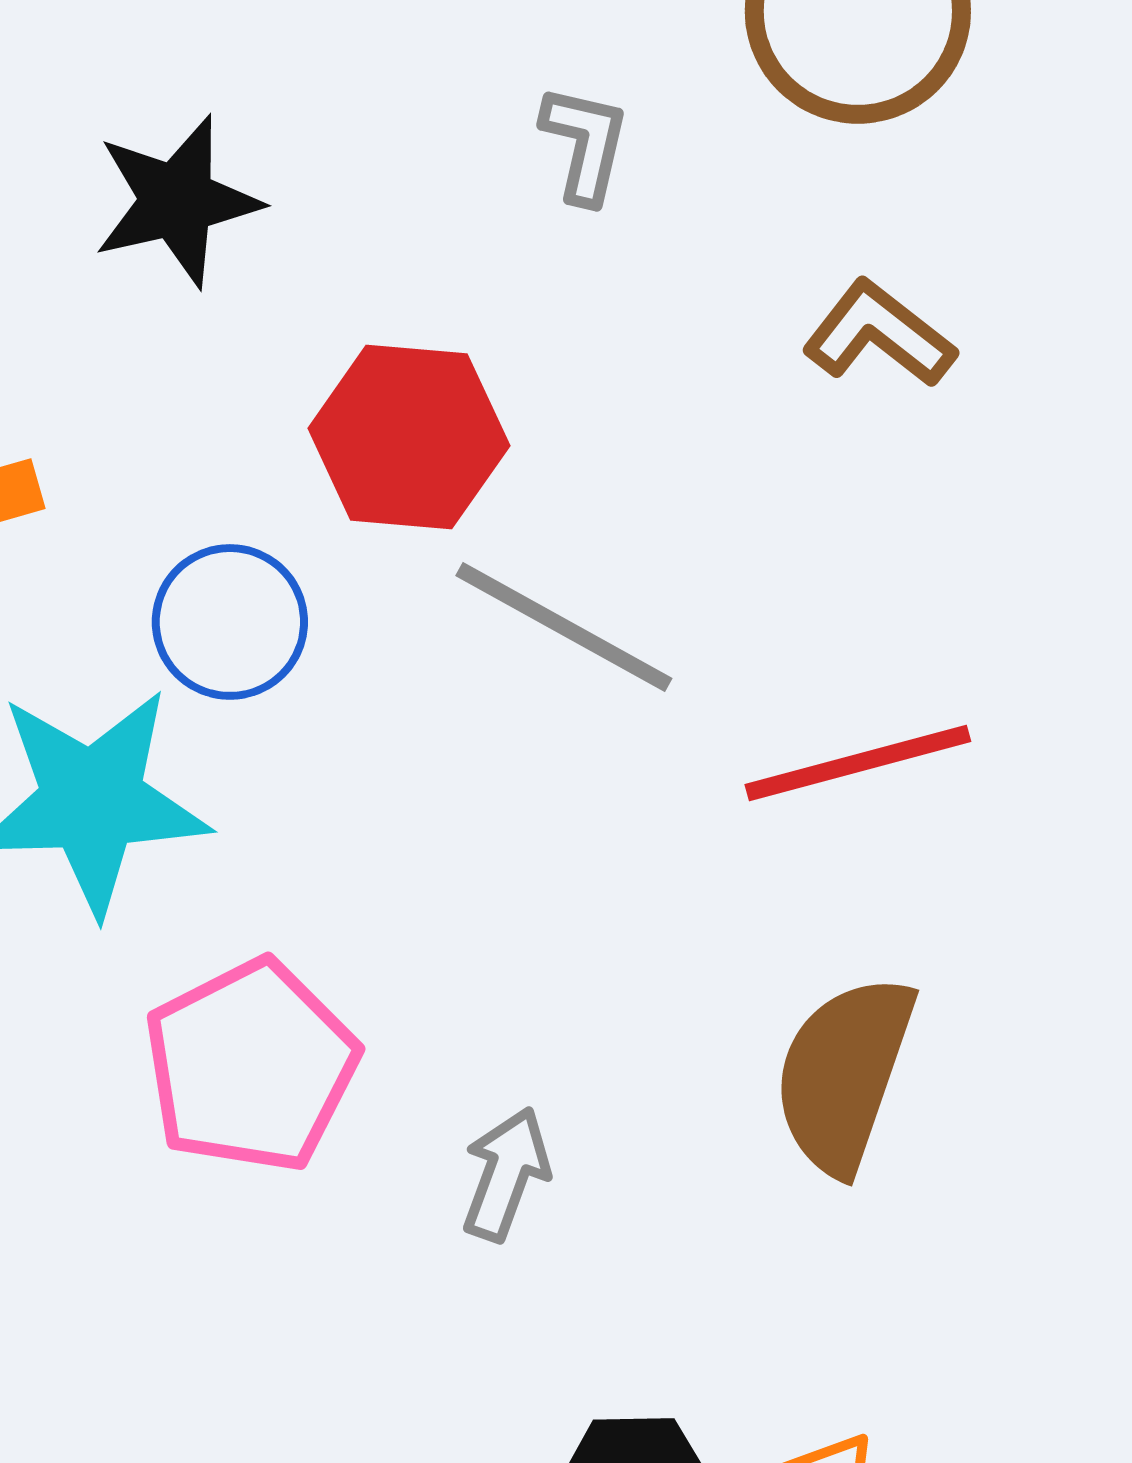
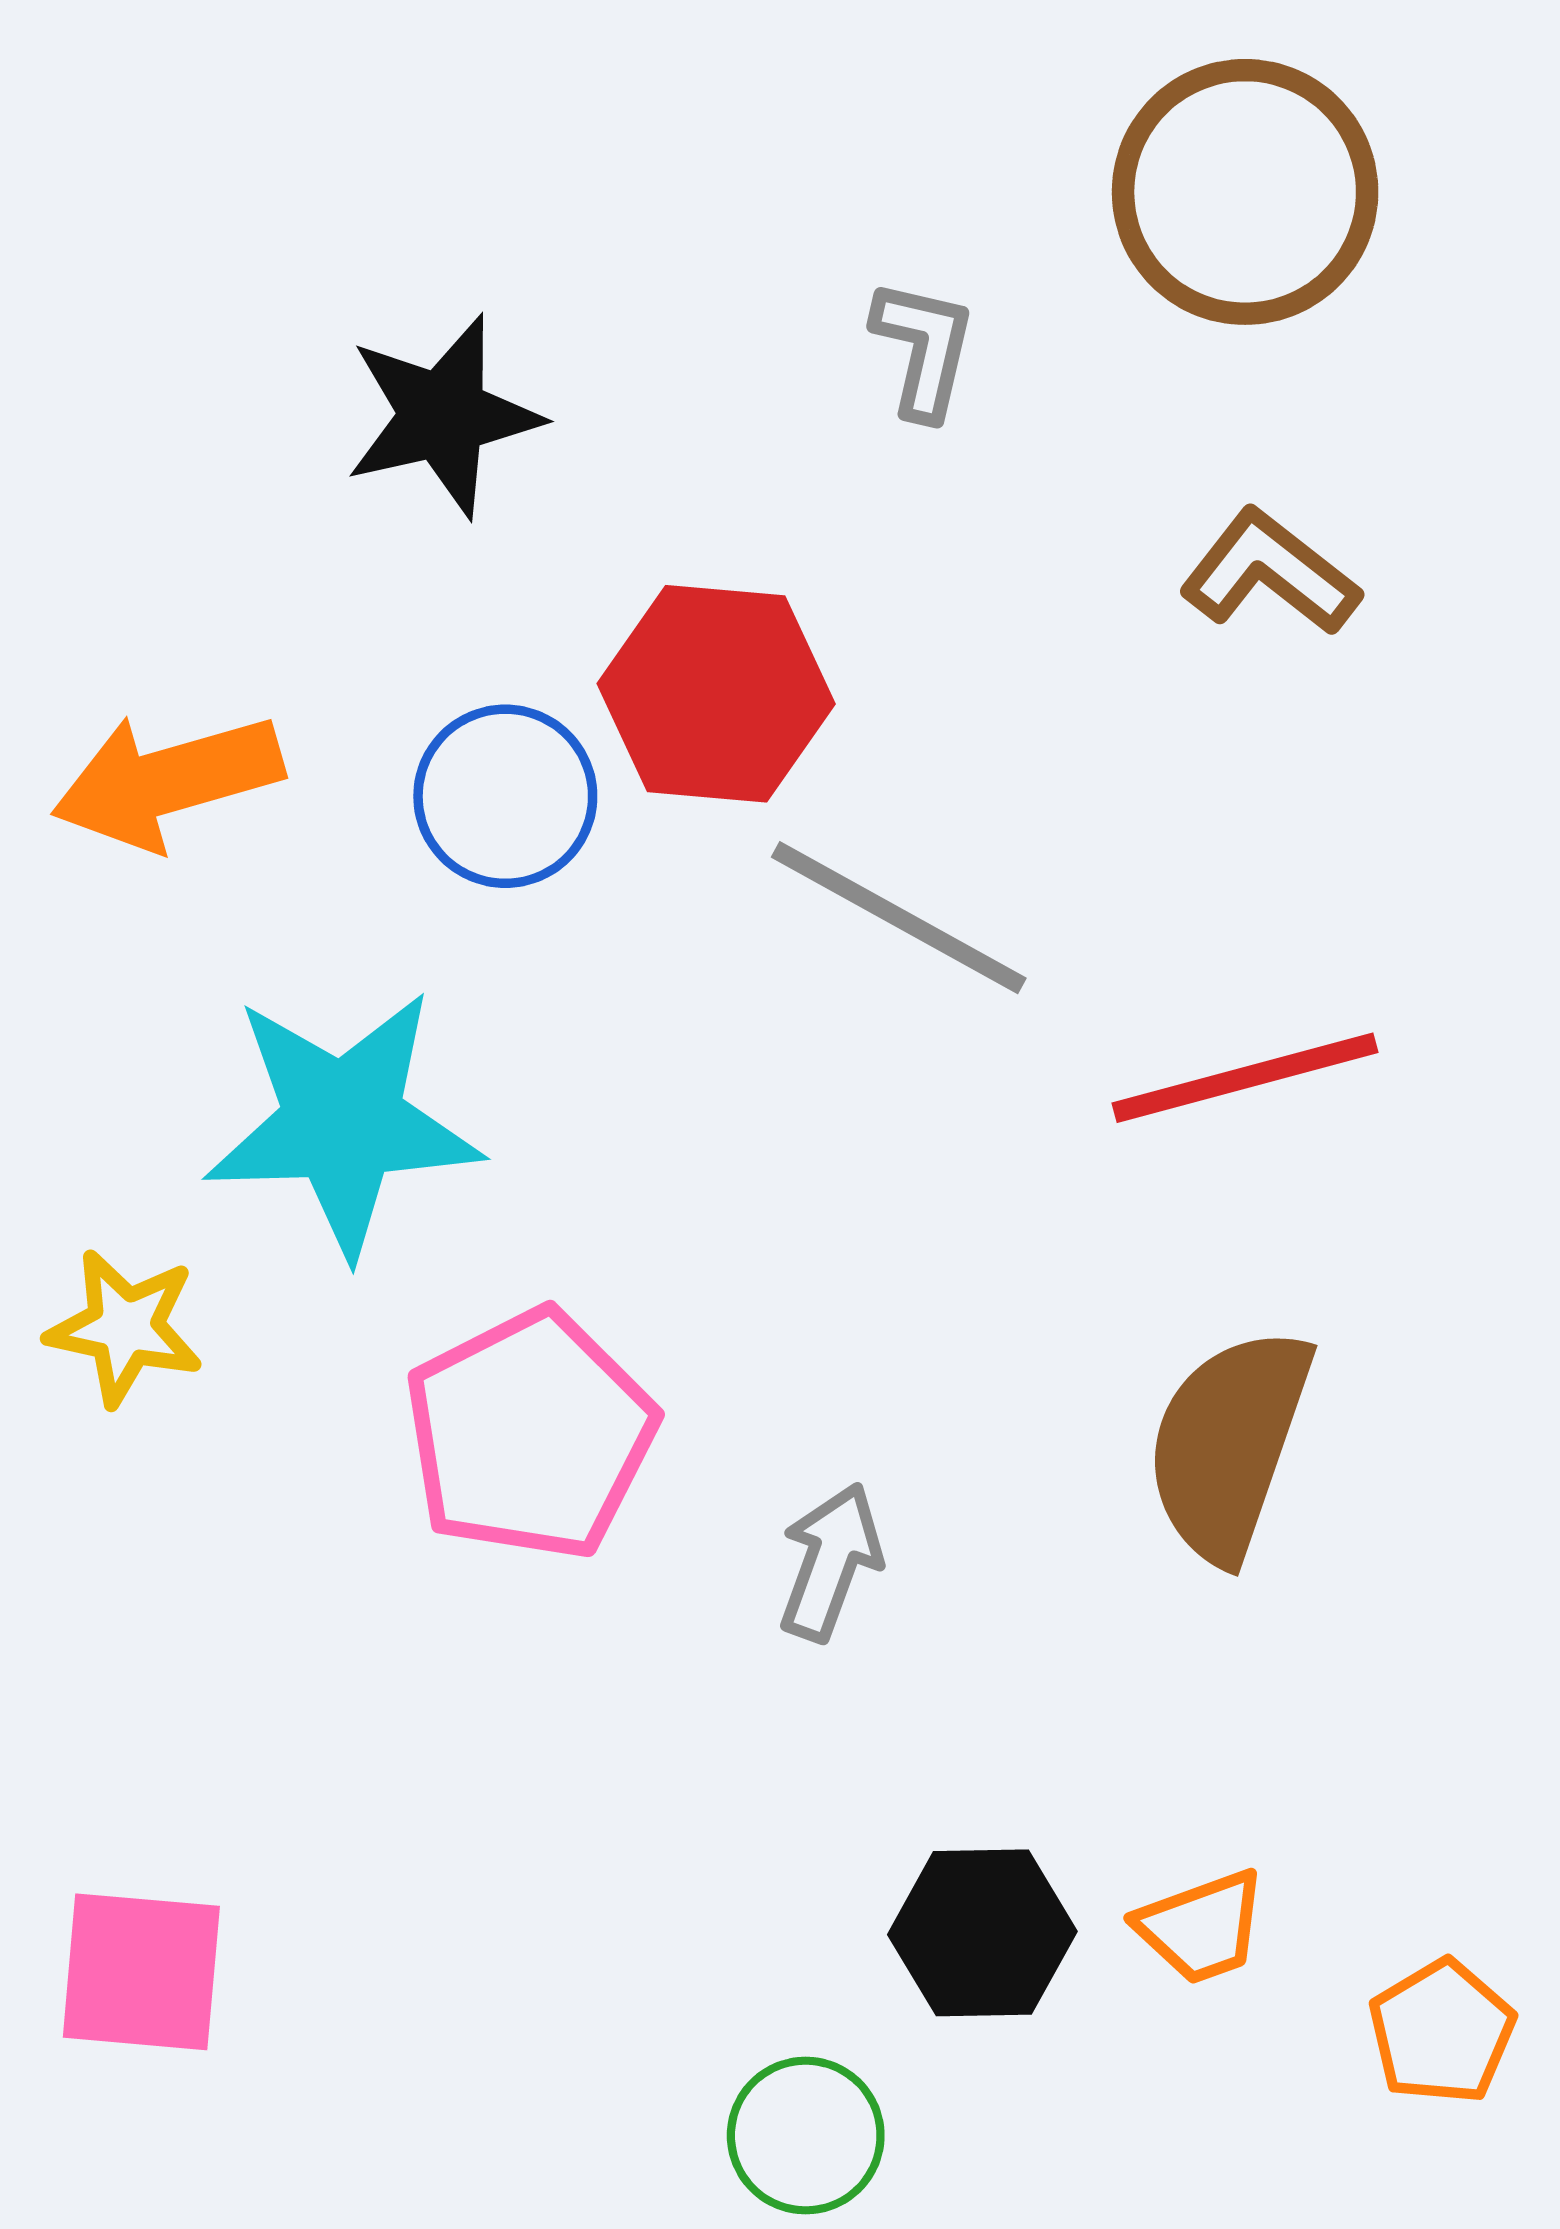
blue circle: (230, 622) -> (505, 796), moved

